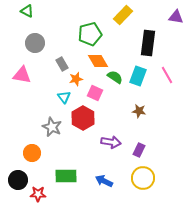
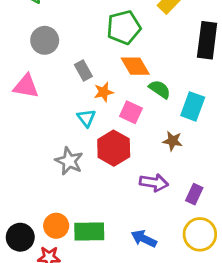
cyan rectangle: (138, 76) -> (193, 106), moved
brown star: (139, 111) -> (173, 141), moved
orange circle: (32, 153) -> (56, 226), moved

